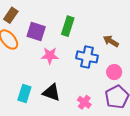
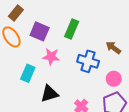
cyan rectangle: (24, 93) -> (28, 73), moved
black triangle: (51, 93) -> (49, 94), turned -42

